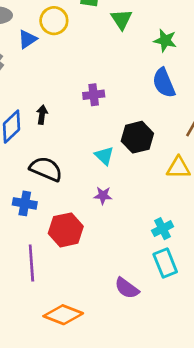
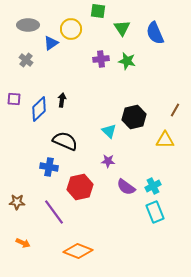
green star: (165, 40) -> (127, 61), moved
blue semicircle: (164, 83) -> (155, 33), moved
purple cross: (94, 95) -> (101, 59), moved
purple line: (31, 263) -> (54, 212), turned -32
purple semicircle: (127, 288) -> (126, 187), moved

